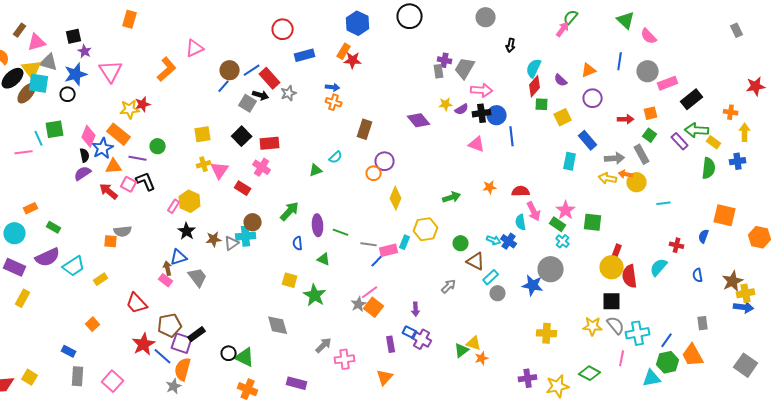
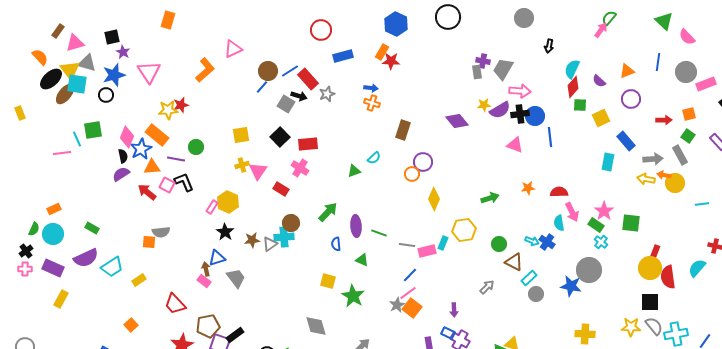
purple semicircle: (462, 109) -> (500, 110), size x1.5
orange rectangle: (31, 208) -> (54, 209), moved
blue line: (378, 260) -> (410, 275), moved

